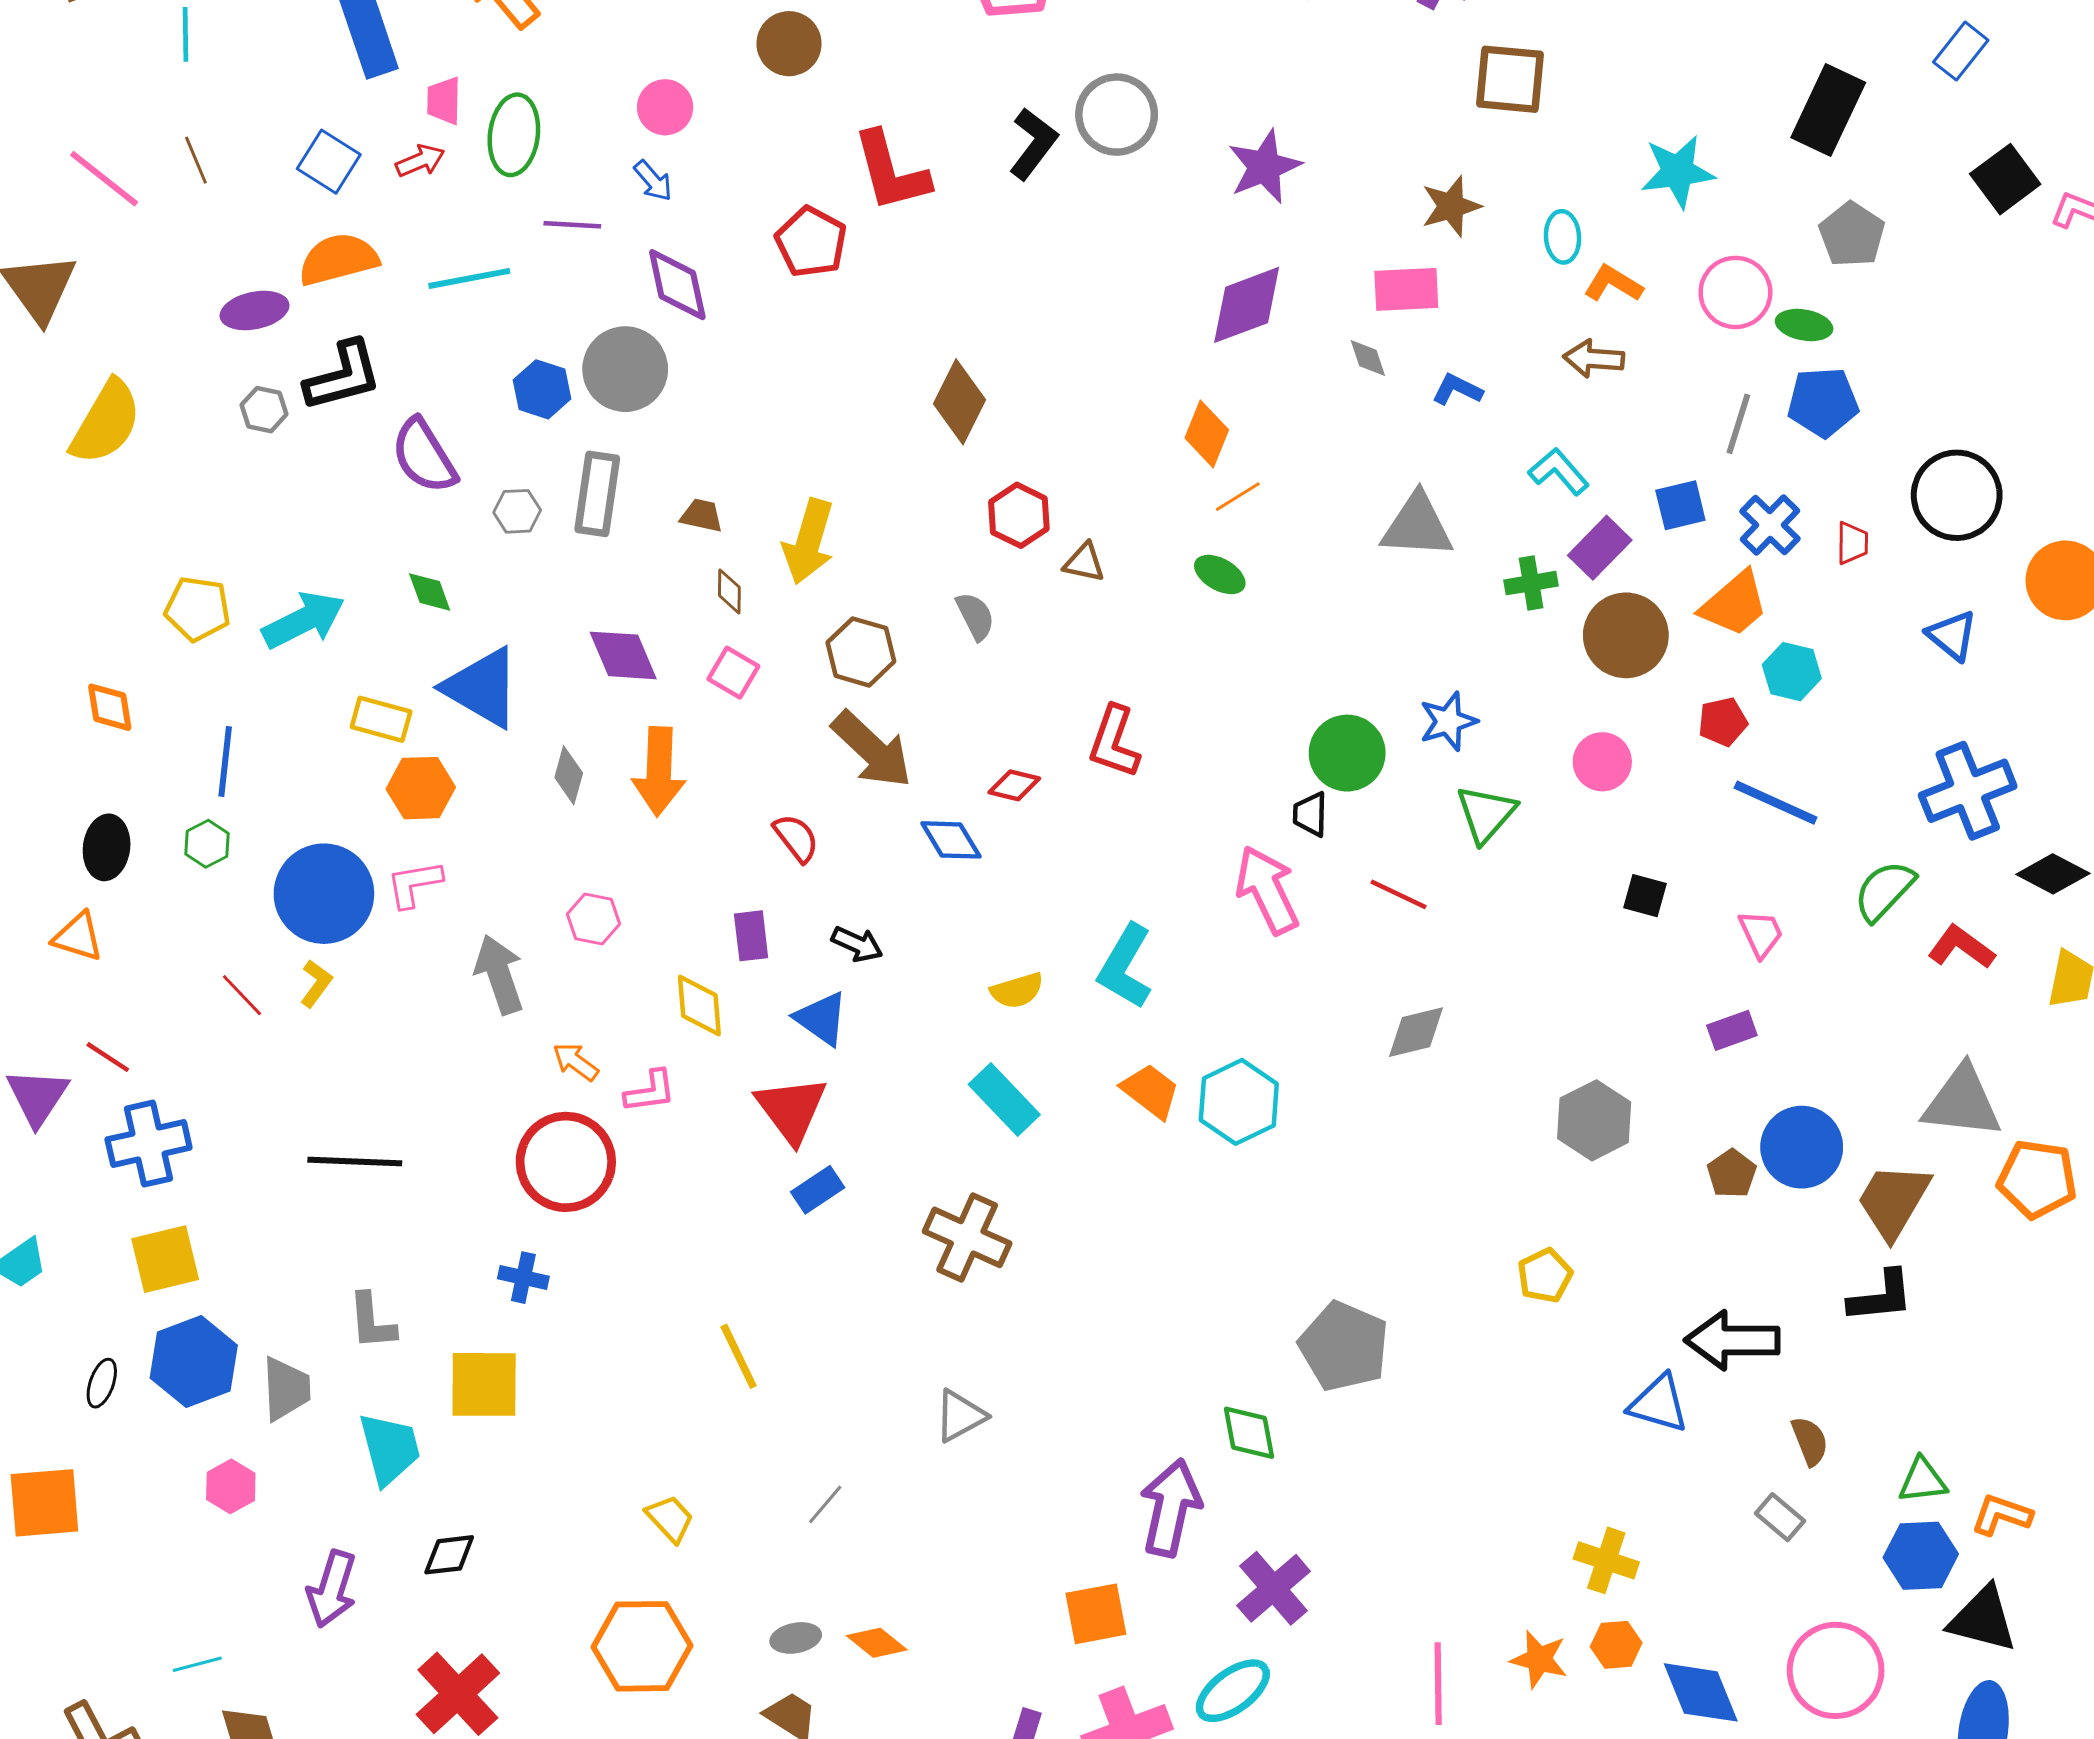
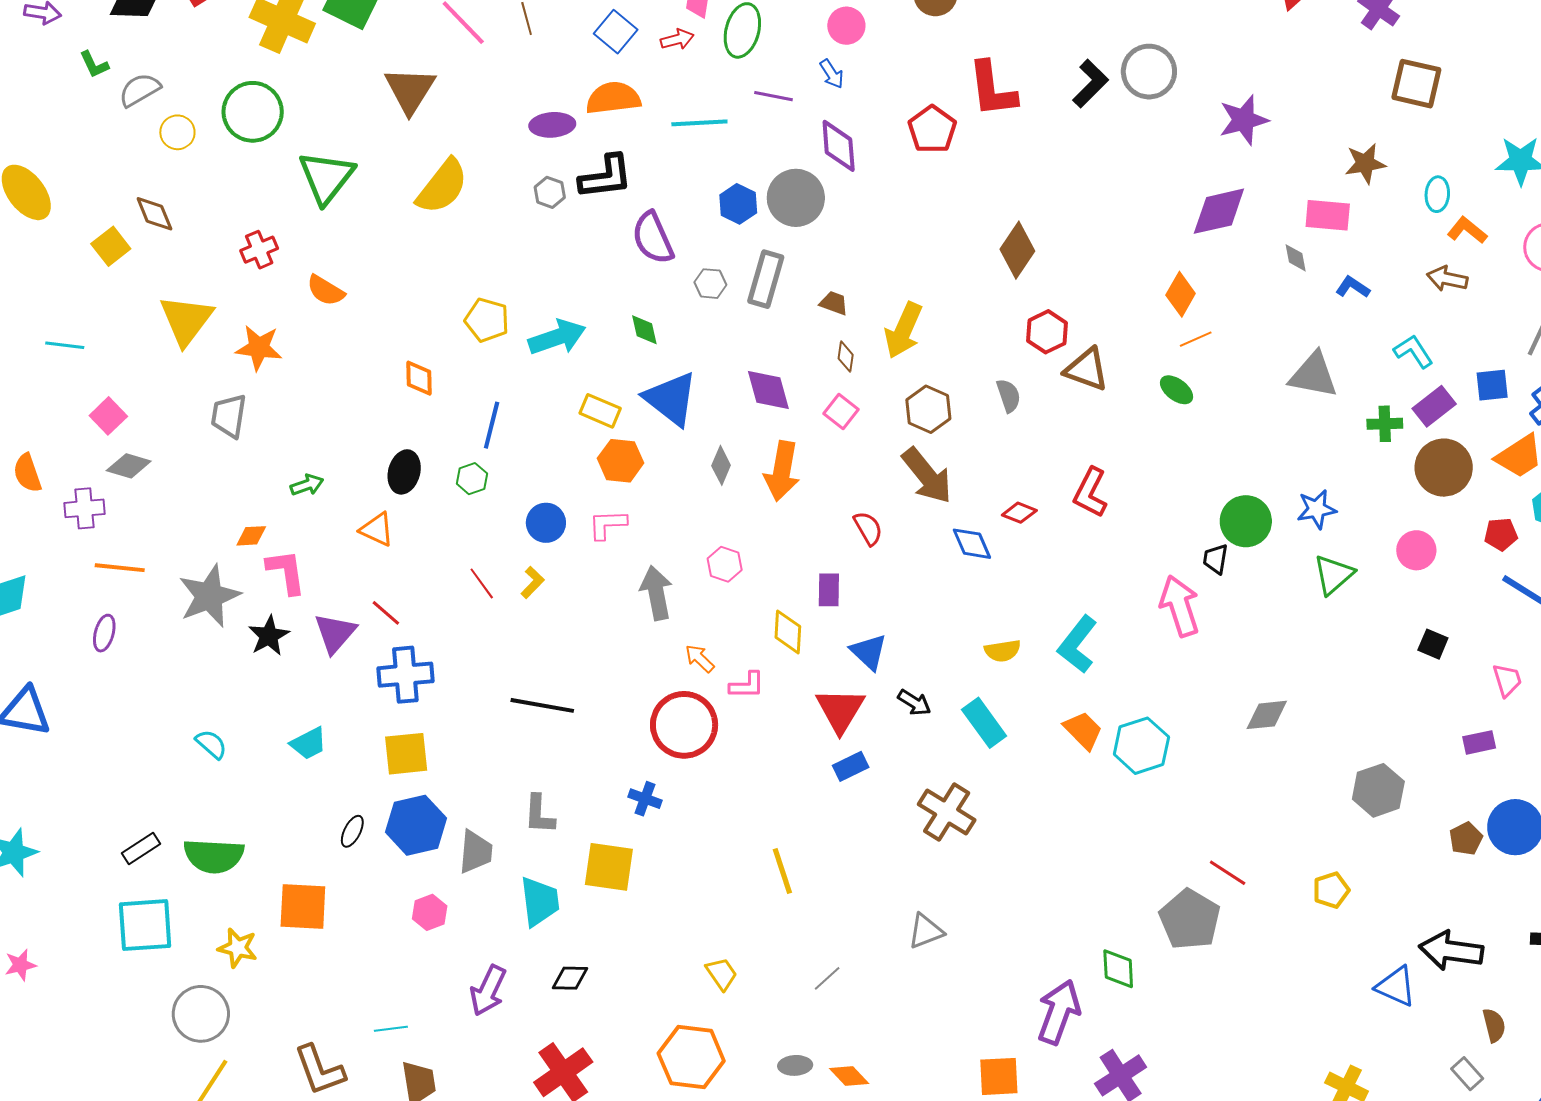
brown triangle: (1084, 563) -> (1087, 369), size x1.6
blue circle: (324, 894) -> (546, 523), size x0.6
red line: (1399, 894) -> (1228, 873), moved
black arrow: (857, 944) -> (914, 703), moved

